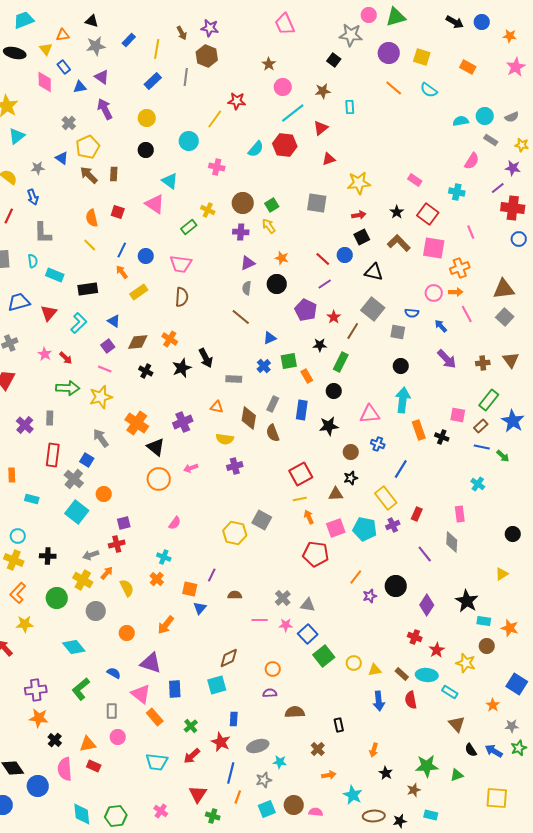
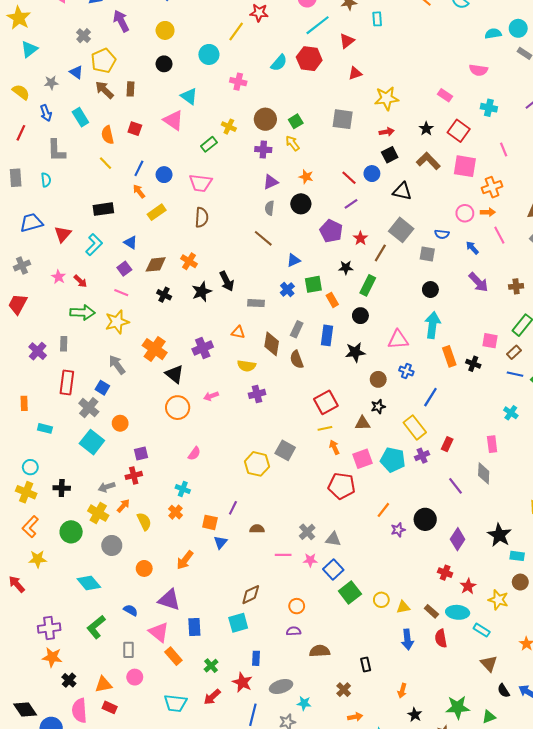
pink semicircle: (472, 161) -> (478, 70), moved, turned 66
cyan rectangle: (55, 275) -> (80, 117), moved, turned 36

